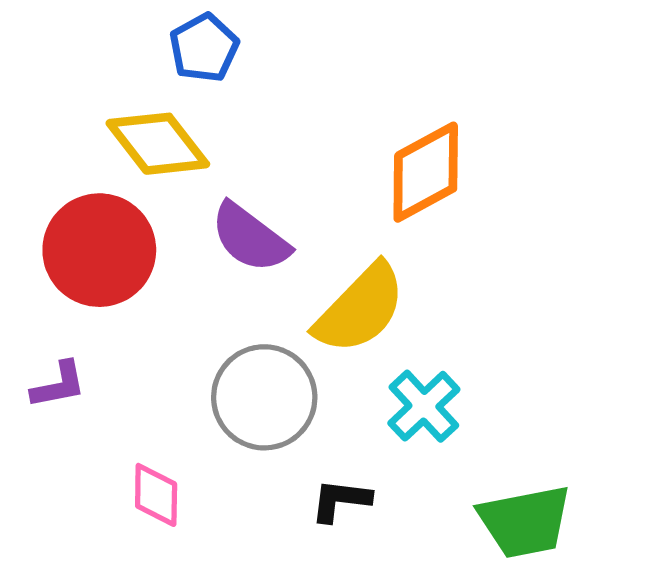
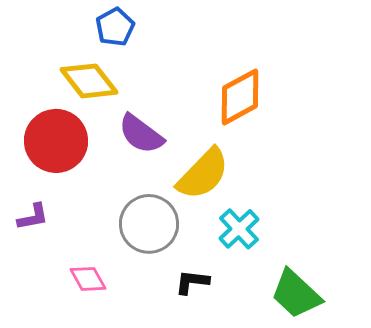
pink diamond: (156, 495) -> (88, 279), turned -30
green trapezoid: (525, 522) -> (296, 294), turned 54

